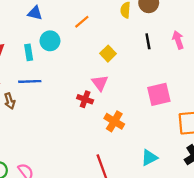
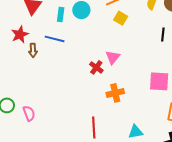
yellow square: (108, 54) -> (121, 18), moved, turned -32
orange cross: (114, 121) -> (115, 93), turned 30

